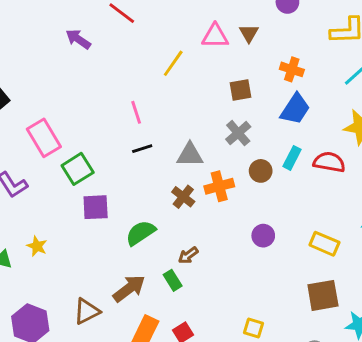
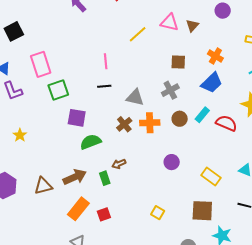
purple square: (96, 207) -> (77, 118), moved
yellow square: (253, 328) -> (158, 213), moved

